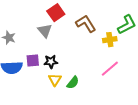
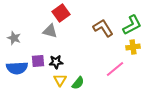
brown L-shape: (86, 24) -> (103, 28), moved
gray triangle: (45, 31) -> (50, 31), turned -35
yellow cross: (110, 40) -> (133, 47), moved

